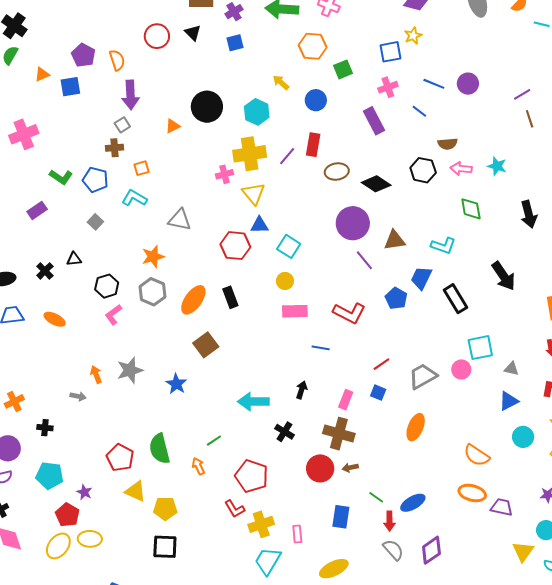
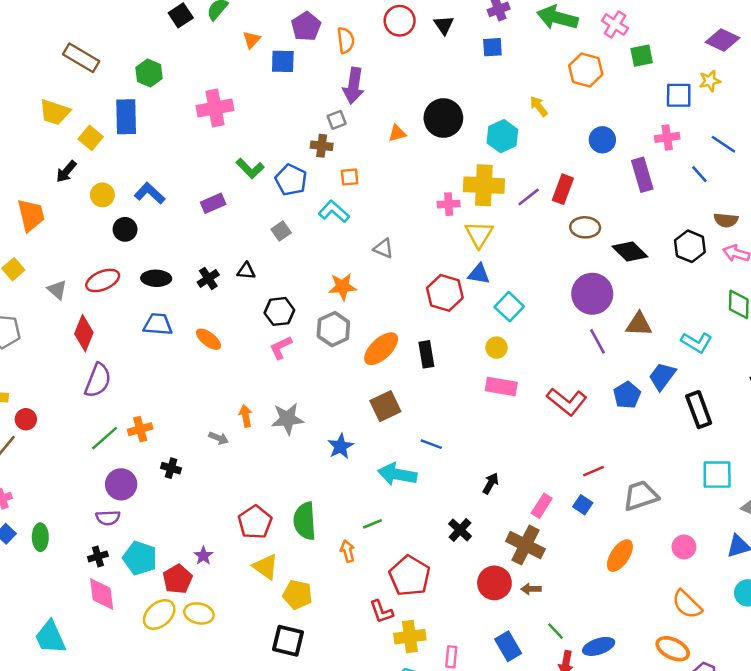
green square: (343, 69) -> (642, 56), moved
orange triangle: (42, 74) -> (251, 40), turned -35
blue circle: (316, 100) -> (602, 140), moved
gray triangle: (180, 220) -> (383, 248), size x0.7
blue line: (321, 348) -> (431, 444), moved
pink circle: (461, 369) -> (684, 547), moved
cyan arrow: (253, 402) -> (397, 474), moved
cyan pentagon: (50, 475) -> (140, 558), moved
blue rectangle: (341, 517) -> (508, 646), turned -50

